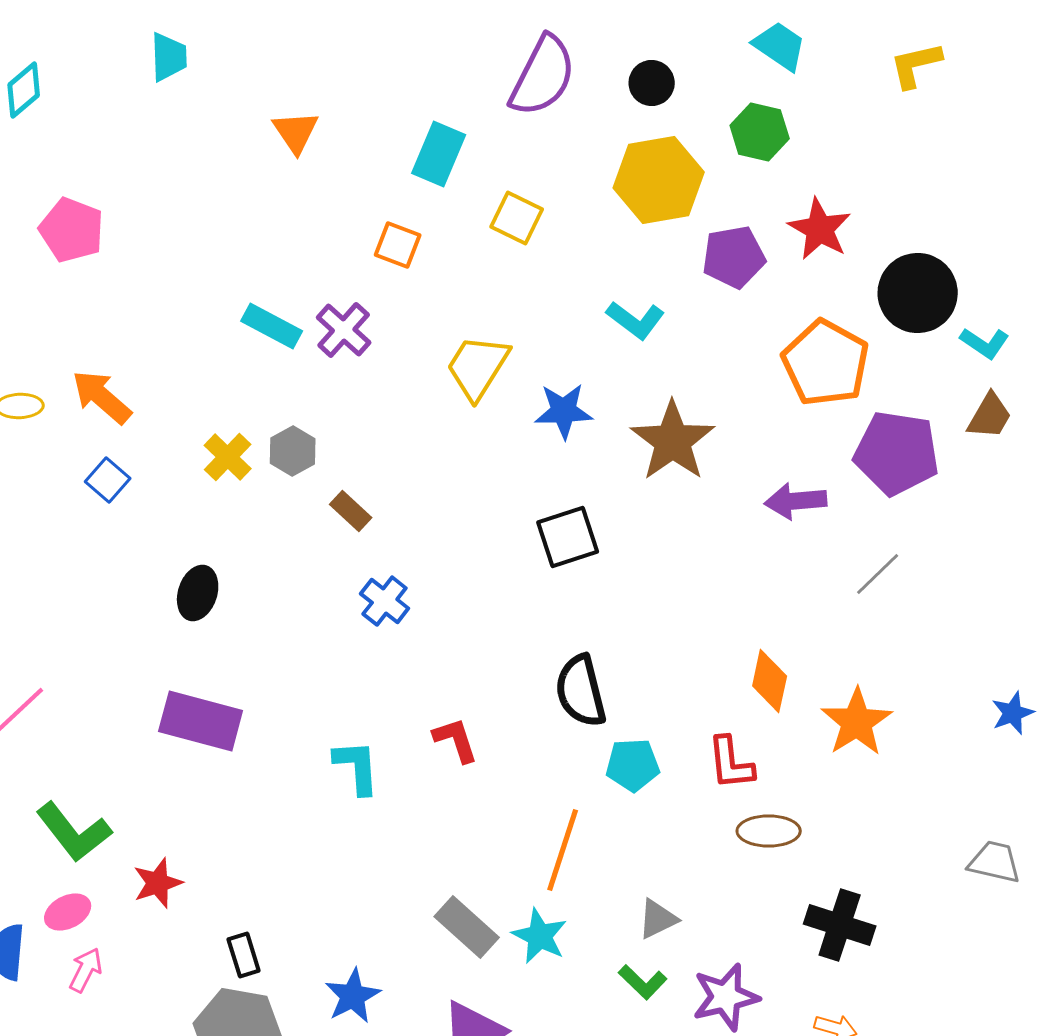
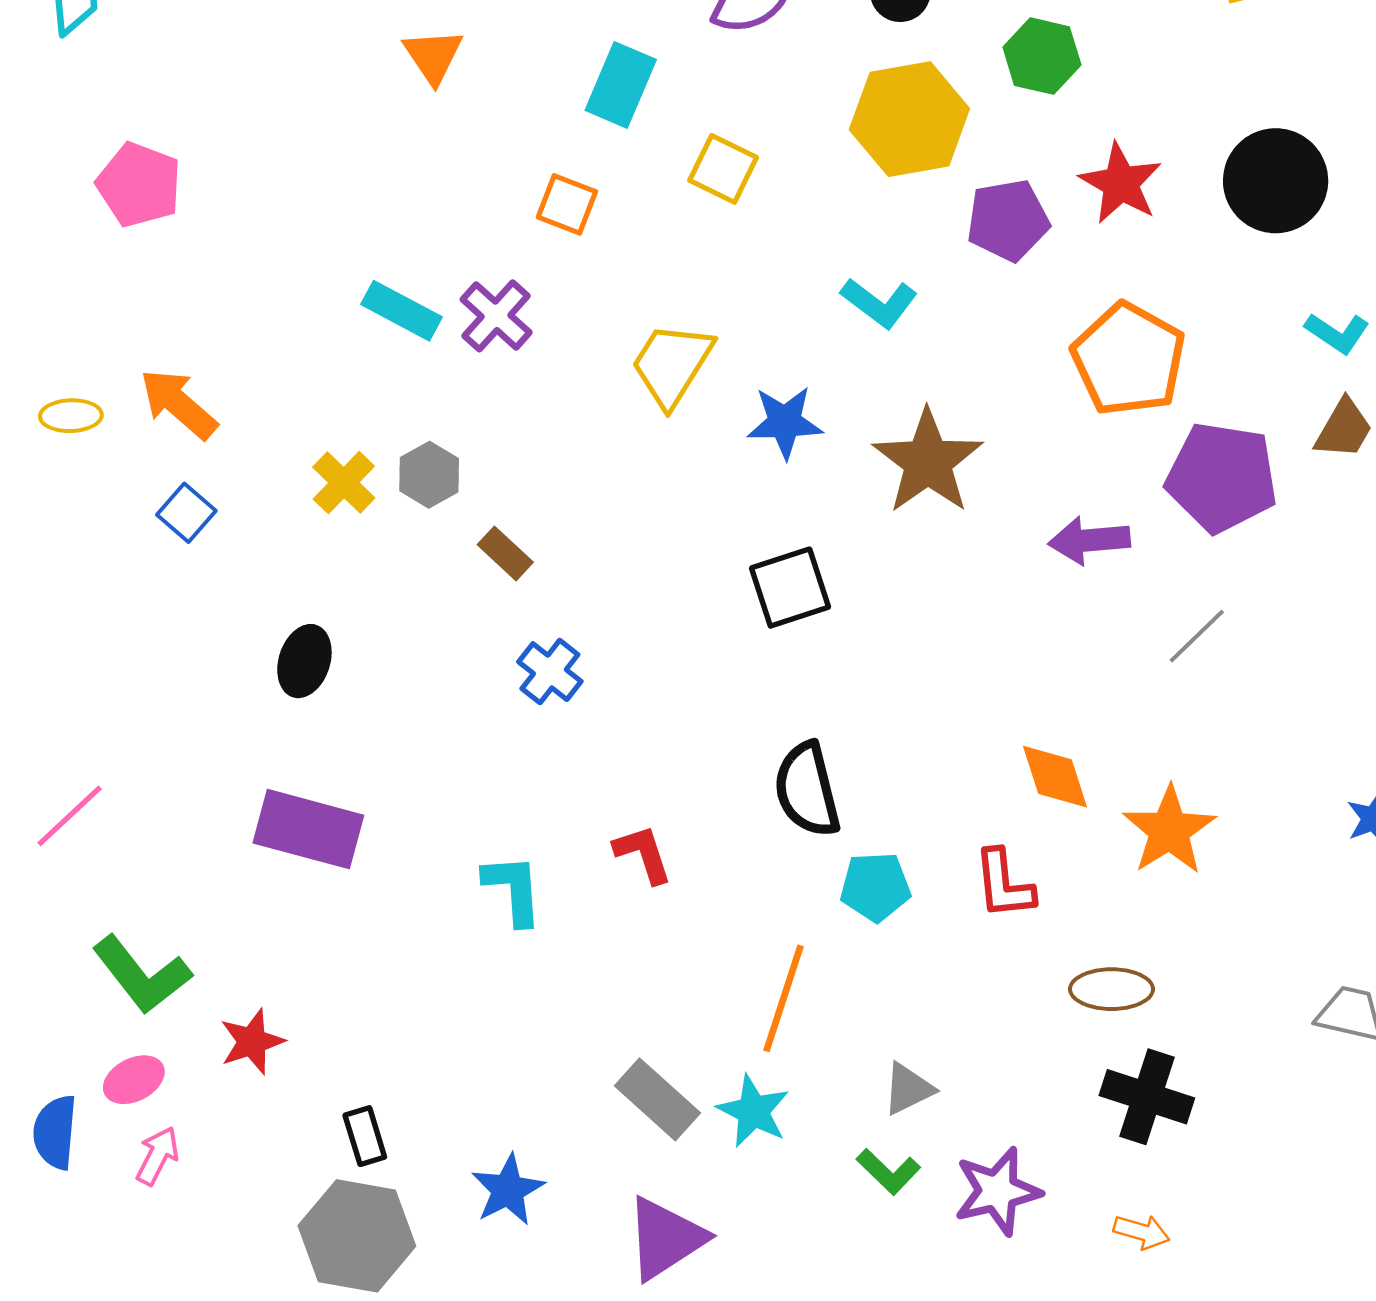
black circle: (918, 293) -> (1276, 181), moved
orange diamond: (770, 681) -> (1055, 777), turned -30
brown ellipse: (769, 831) -> (1112, 989), moved

